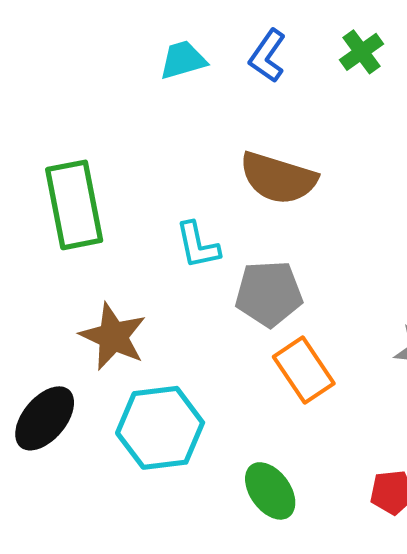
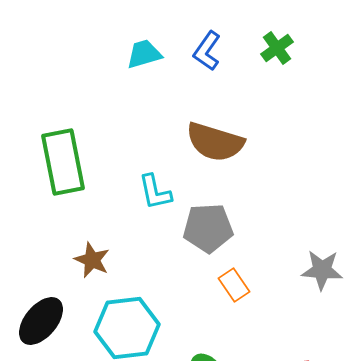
brown star: (113, 337) -> (92, 260), size x0.7
orange rectangle: (304, 370) -> (234, 285), size x0.7

